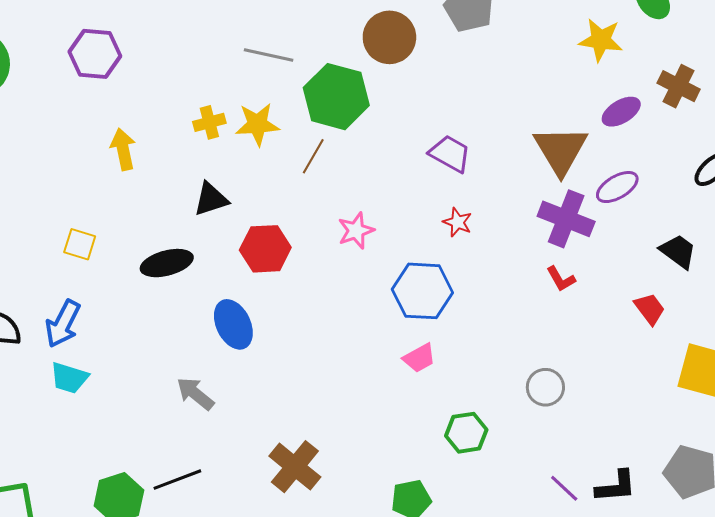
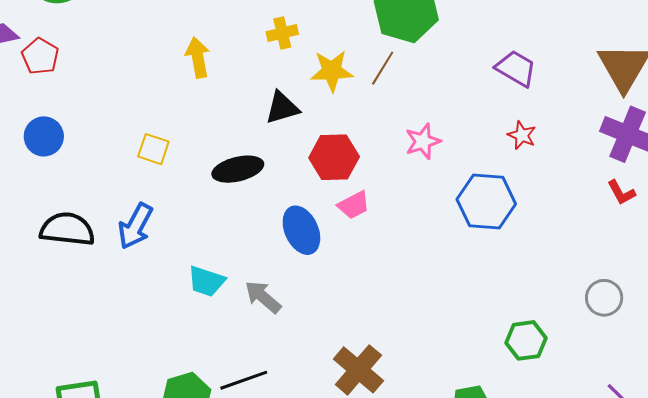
yellow star: (257, 124) -> (332, 71), moved
pink trapezoid: (419, 358) -> (354, 205), moved
cyan trapezoid: (69, 378) -> (206, 281), moved

